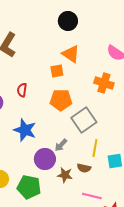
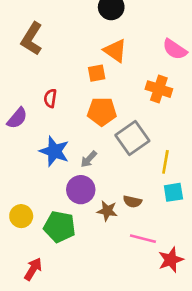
gray arrow: (61, 145) -> (89, 159), moved
yellow line: (95, 148) -> (165, 162), moved

